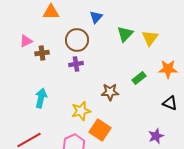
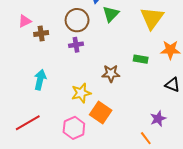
green triangle: (125, 34) -> (111, 14), moved
yellow triangle: (150, 38) -> (152, 18), size x1.4
green rectangle: (139, 78) -> (141, 59), turned 48

